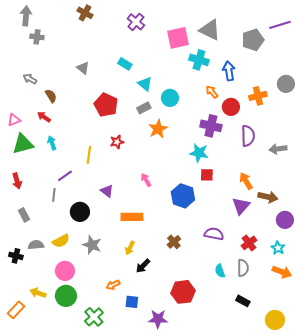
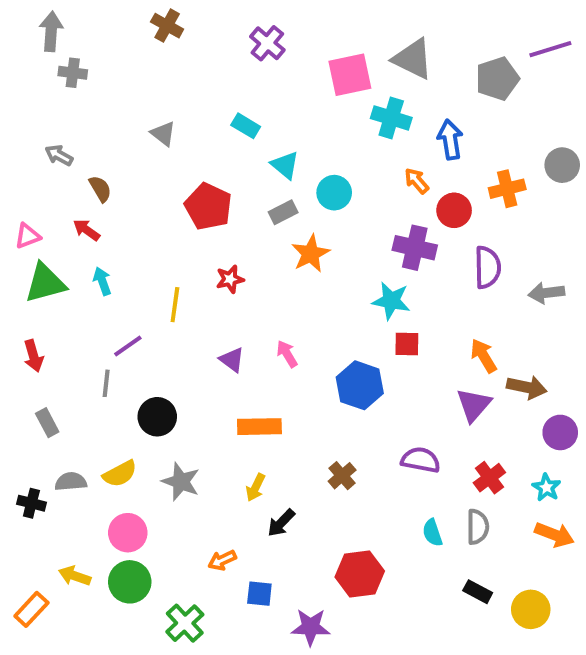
purple triangle: (107, 191) -> (232, 360), moved
yellow circle: (275, 320) -> (531, 609), moved

